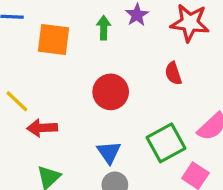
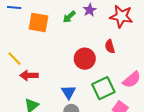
green arrow: (104, 28) -> (69, 17), turned -136
red circle: (111, 92) -> (85, 59), moved

